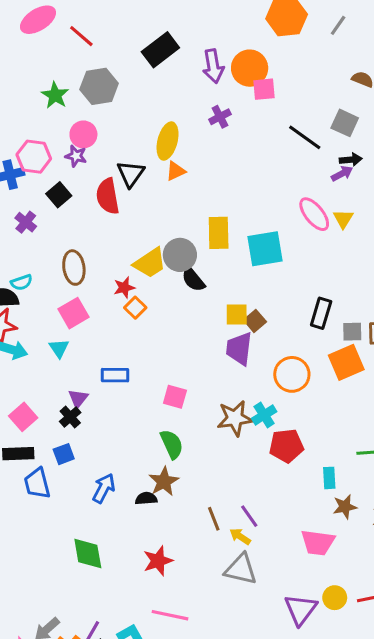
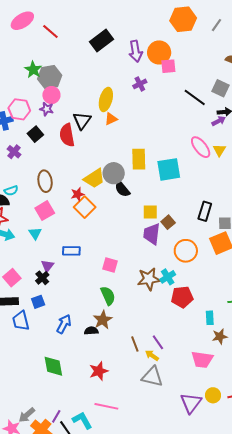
gray hexagon: (99, 86) -> (50, 77), moved
orange square: (135, 308) -> (85, 207), size x1.5
brown square: (255, 321) -> (168, 222), moved

